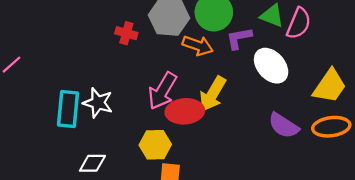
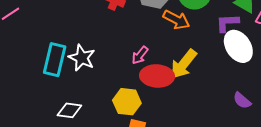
purple L-shape: (239, 38) -> (227, 23), moved
pink arrow: (162, 91) -> (140, 55), size x0.6
purple semicircle: (284, 126) -> (242, 101), size x0.7

